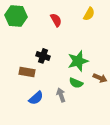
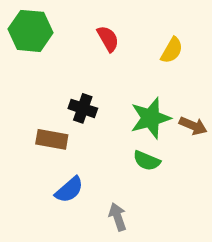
yellow semicircle: (89, 14) -> (172, 50), moved
brown arrow: (100, 78) -> (193, 126), moved
gray arrow: (61, 95) -> (118, 217), moved

